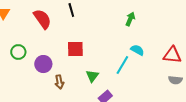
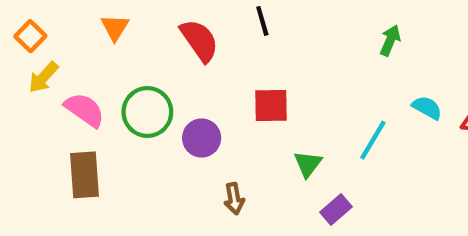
cyan semicircle: (137, 50) -> (427, 108), moved
green circle: (18, 52) -> (147, 112), size x1.5
brown arrow: (59, 82) -> (234, 199), moved

